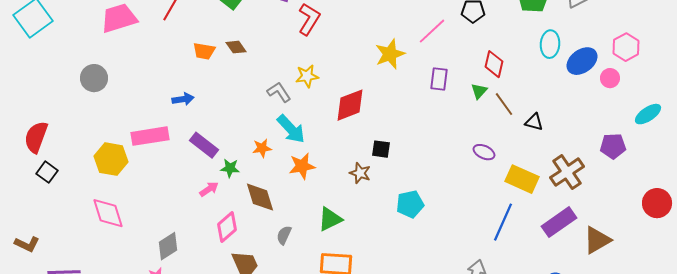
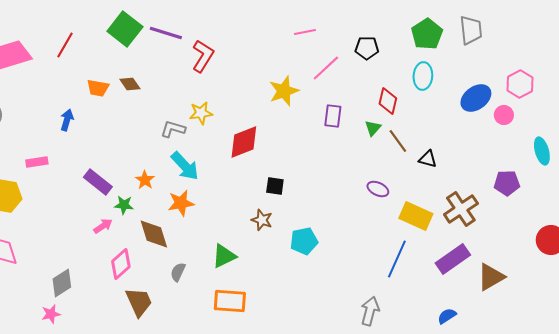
cyan ellipse: (550, 44) -> (423, 76), moved
gray L-shape: (279, 92) -> (173, 129), turned -40
blue arrow: (183, 99) -> (67, 120), moved, turned -65
cyan ellipse: (648, 114) -> (542, 151), turned -72
pink rectangle: (150, 136) -> (37, 162), moved, size x0.6
orange star: (262, 148) -> (145, 180), moved, turned -30
orange star: (302, 166) -> (181, 203), moved
brown star: (360, 173) -> (262, 220), moved

